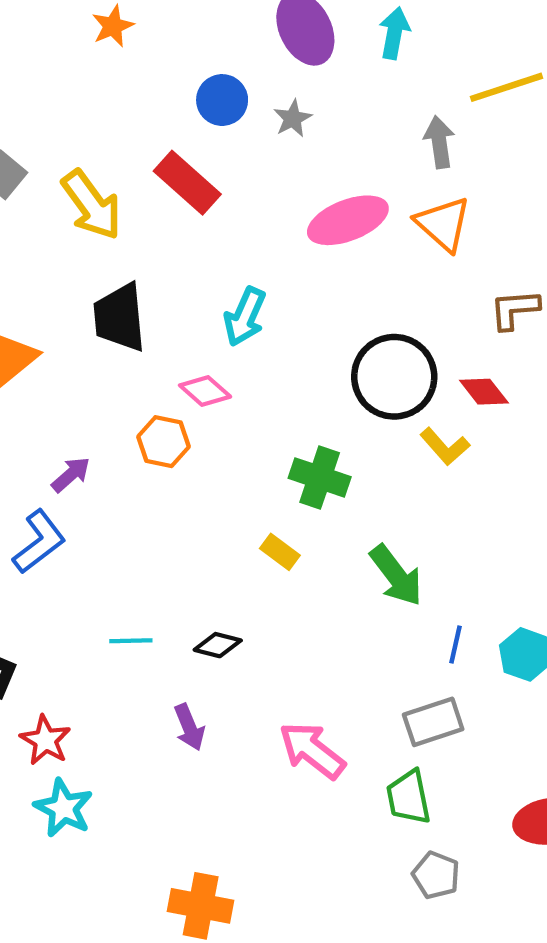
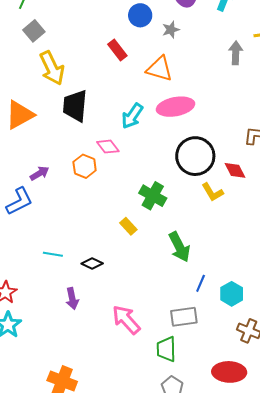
red rectangle: (187, 183) -> (117, 50), size x0.7
yellow arrow: (92, 205) -> (52, 68), moved
pink ellipse: (348, 220) -> (176, 107), moved
orange triangle: (443, 224) -> (160, 69), moved, turned -36

